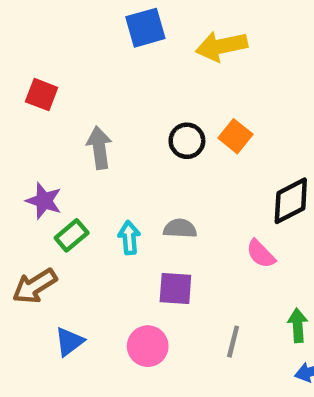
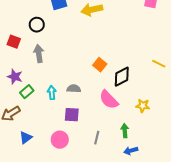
red square: (42, 95) -> (14, 42), moved
orange square: (235, 136) -> (100, 65), moved
black circle: (187, 141) -> (37, 25), moved
pink semicircle: (261, 254) -> (109, 100), size x1.5

